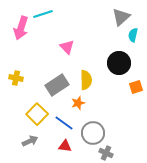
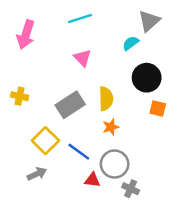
cyan line: (43, 14) -> (80, 18), moved
cyan semicircle: (133, 35) -> (131, 43), moved, turned 40
orange square: (136, 87) -> (158, 109), moved, turned 32
orange star: (78, 103) -> (111, 127), moved
red triangle: (65, 146) -> (92, 180), moved

